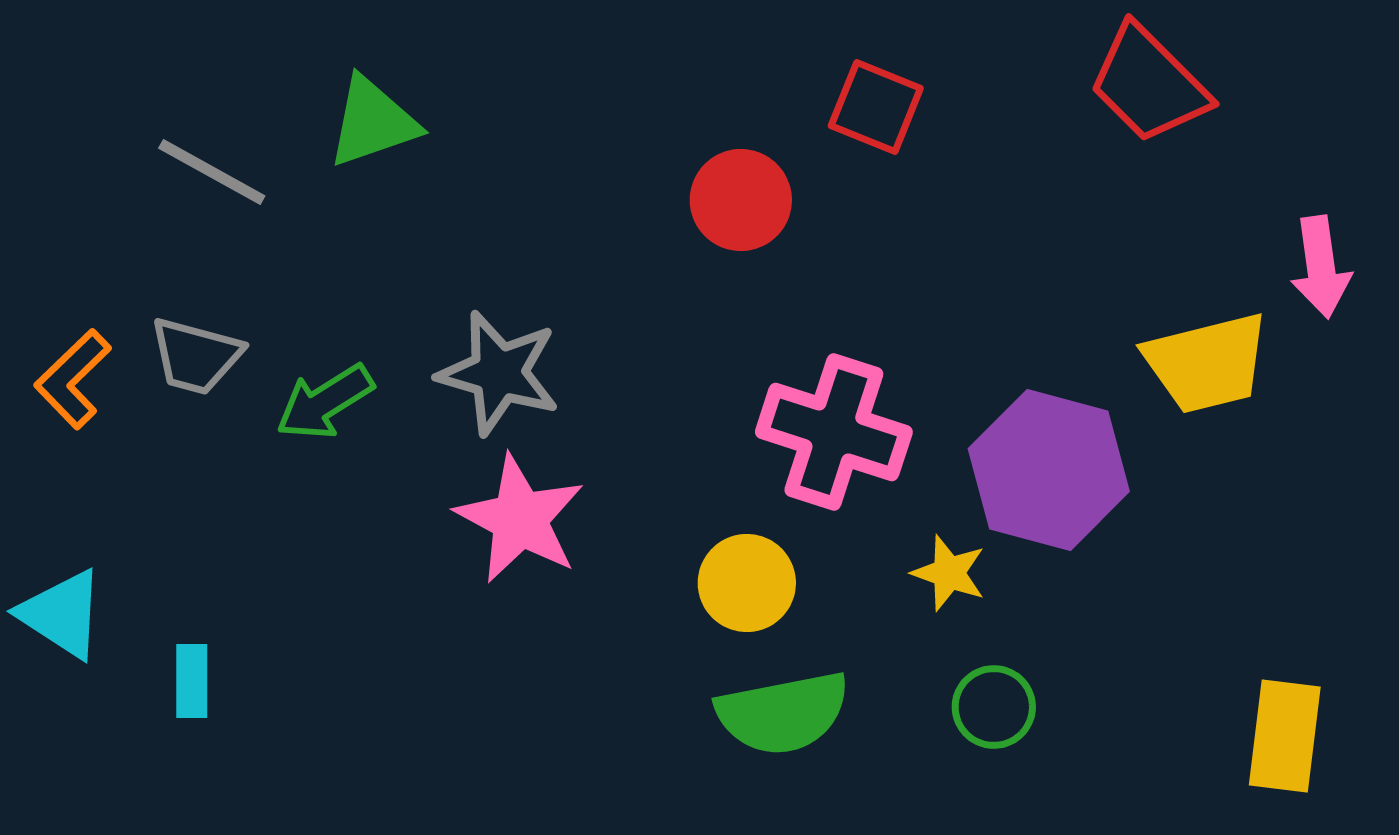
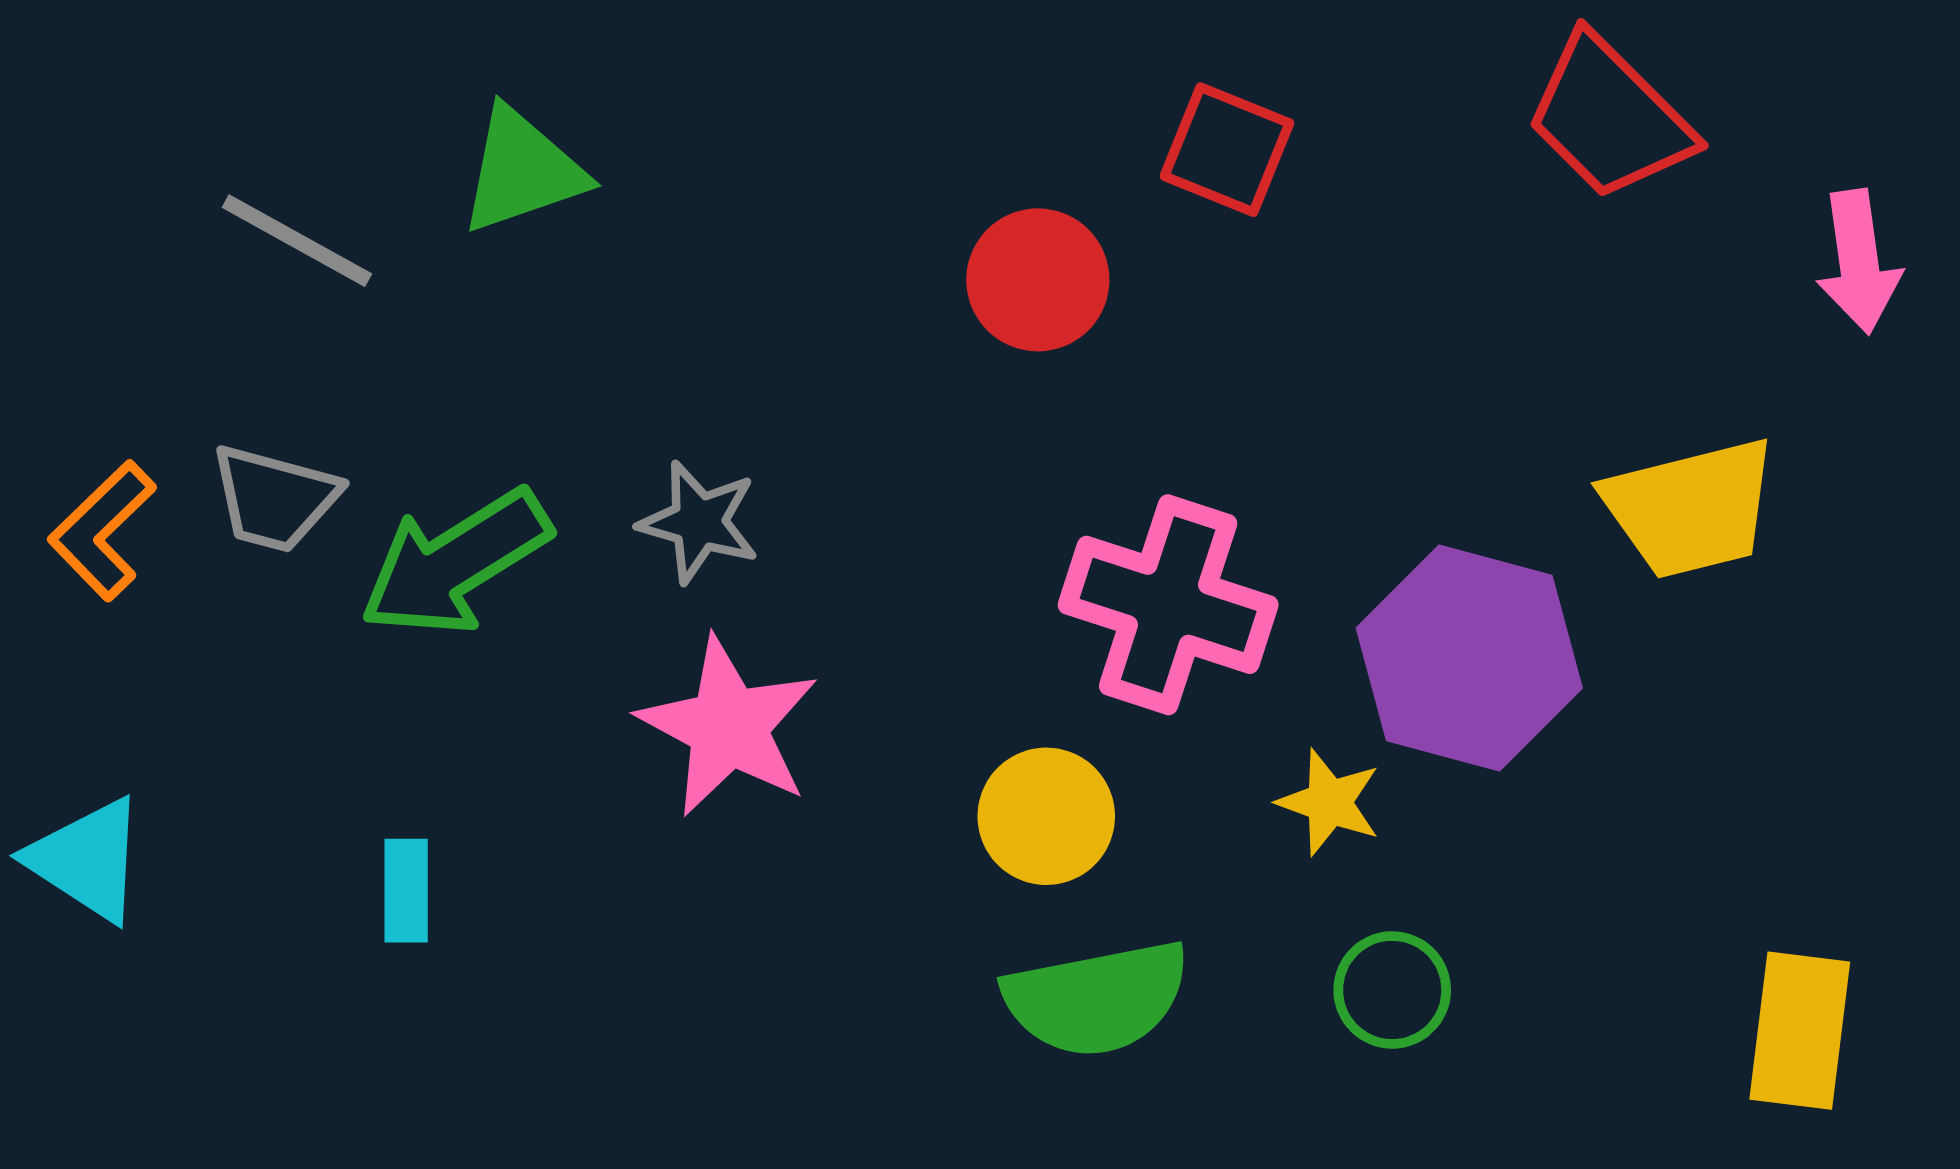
pink arrow: (1321, 267) -> (1859, 262), moved
gray star: (499, 373) -> (699, 522), size x0.7
green arrow: (325, 402) -> (455, 563), size x1.4
cyan rectangle: (192, 681) -> (406, 891), moved

